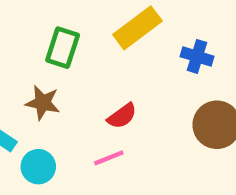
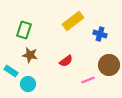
green rectangle: (63, 48) -> (24, 30), moved
pink line: (109, 158) -> (88, 80), moved

